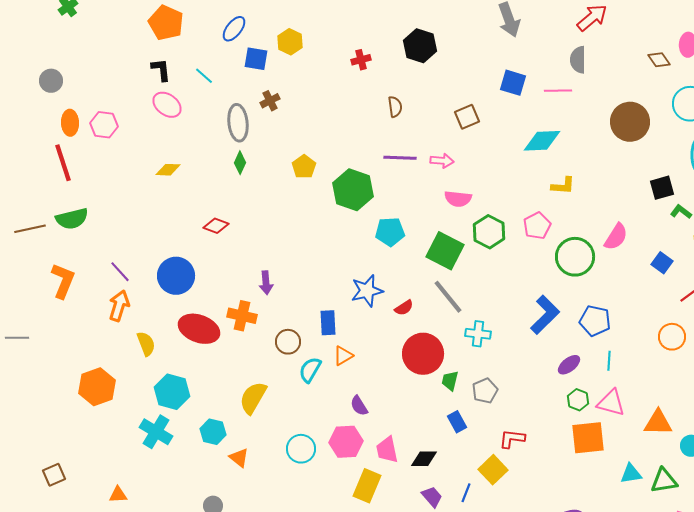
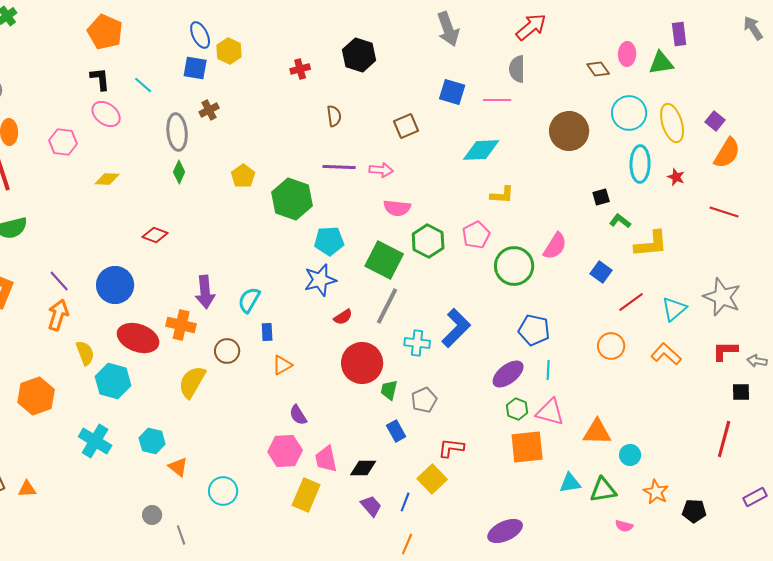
blue ellipse: (234, 29) -> (200, 35), moved, turned -64
pink hexagon: (104, 125) -> (63, 142), moved
black square: (662, 188) -> (601, 197), size x0.7
purple arrow: (266, 283) -> (205, 292), size x1.4
blue star: (367, 291) -> (320, 280), moved
gray line: (448, 297) -> (387, 306), turned 66
blue L-shape: (545, 315) -> (456, 328), moved
blue rectangle: (328, 323) -> (267, 332), size x0.7
purple ellipse: (569, 365) -> (508, 374), size x1.4
cyan semicircle: (310, 370) -> (249, 300), moved
cyan hexagon: (172, 392) -> (113, 381), moved
yellow semicircle: (253, 398) -> (192, 382), moved
cyan circle: (301, 449) -> (223, 491), moved
orange triangle: (118, 495) -> (27, 489), moved

